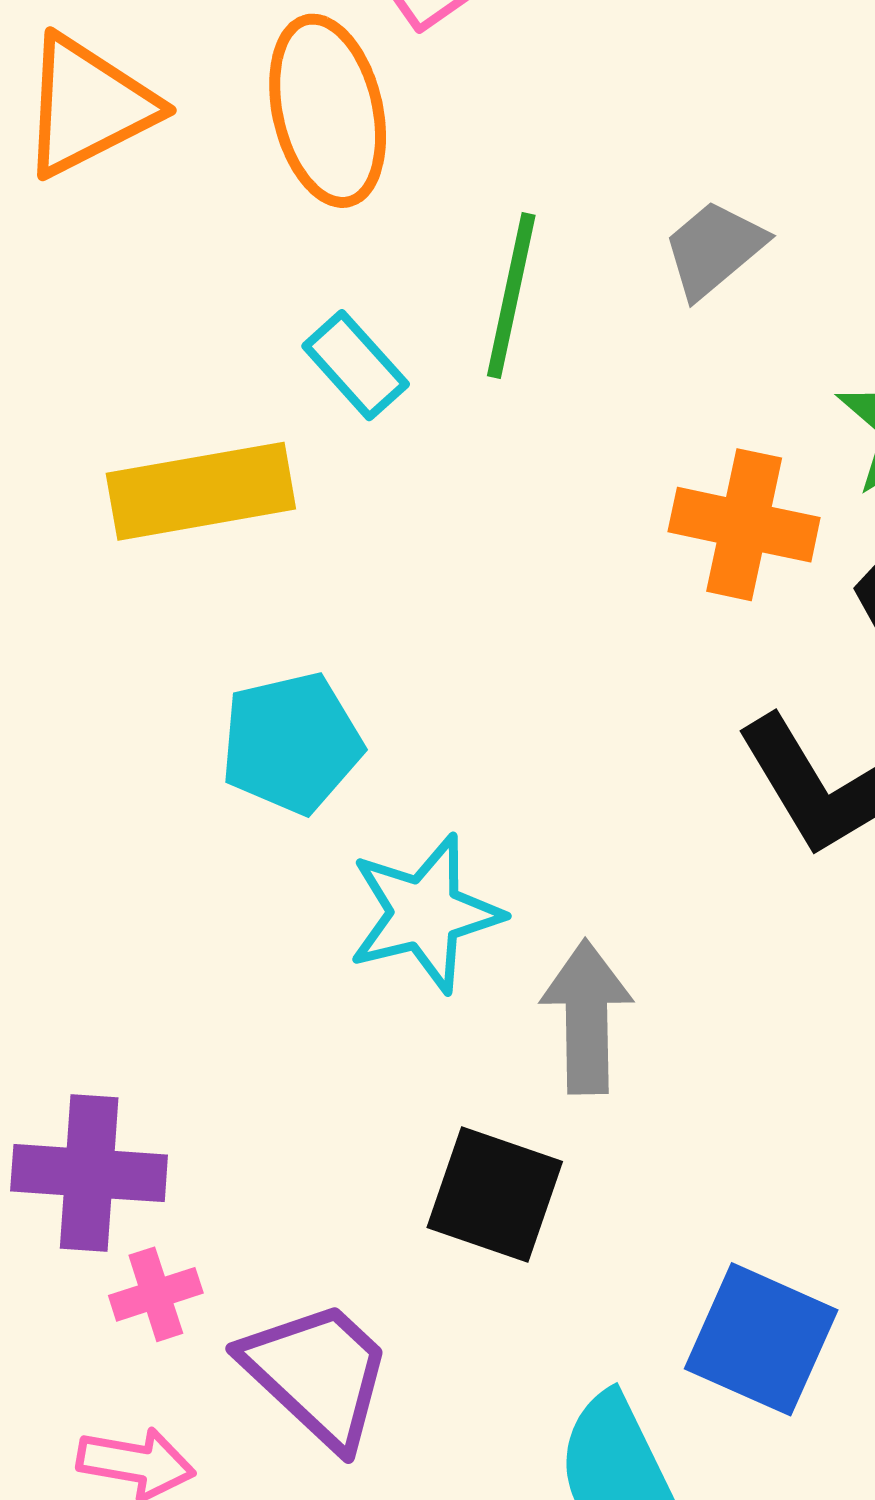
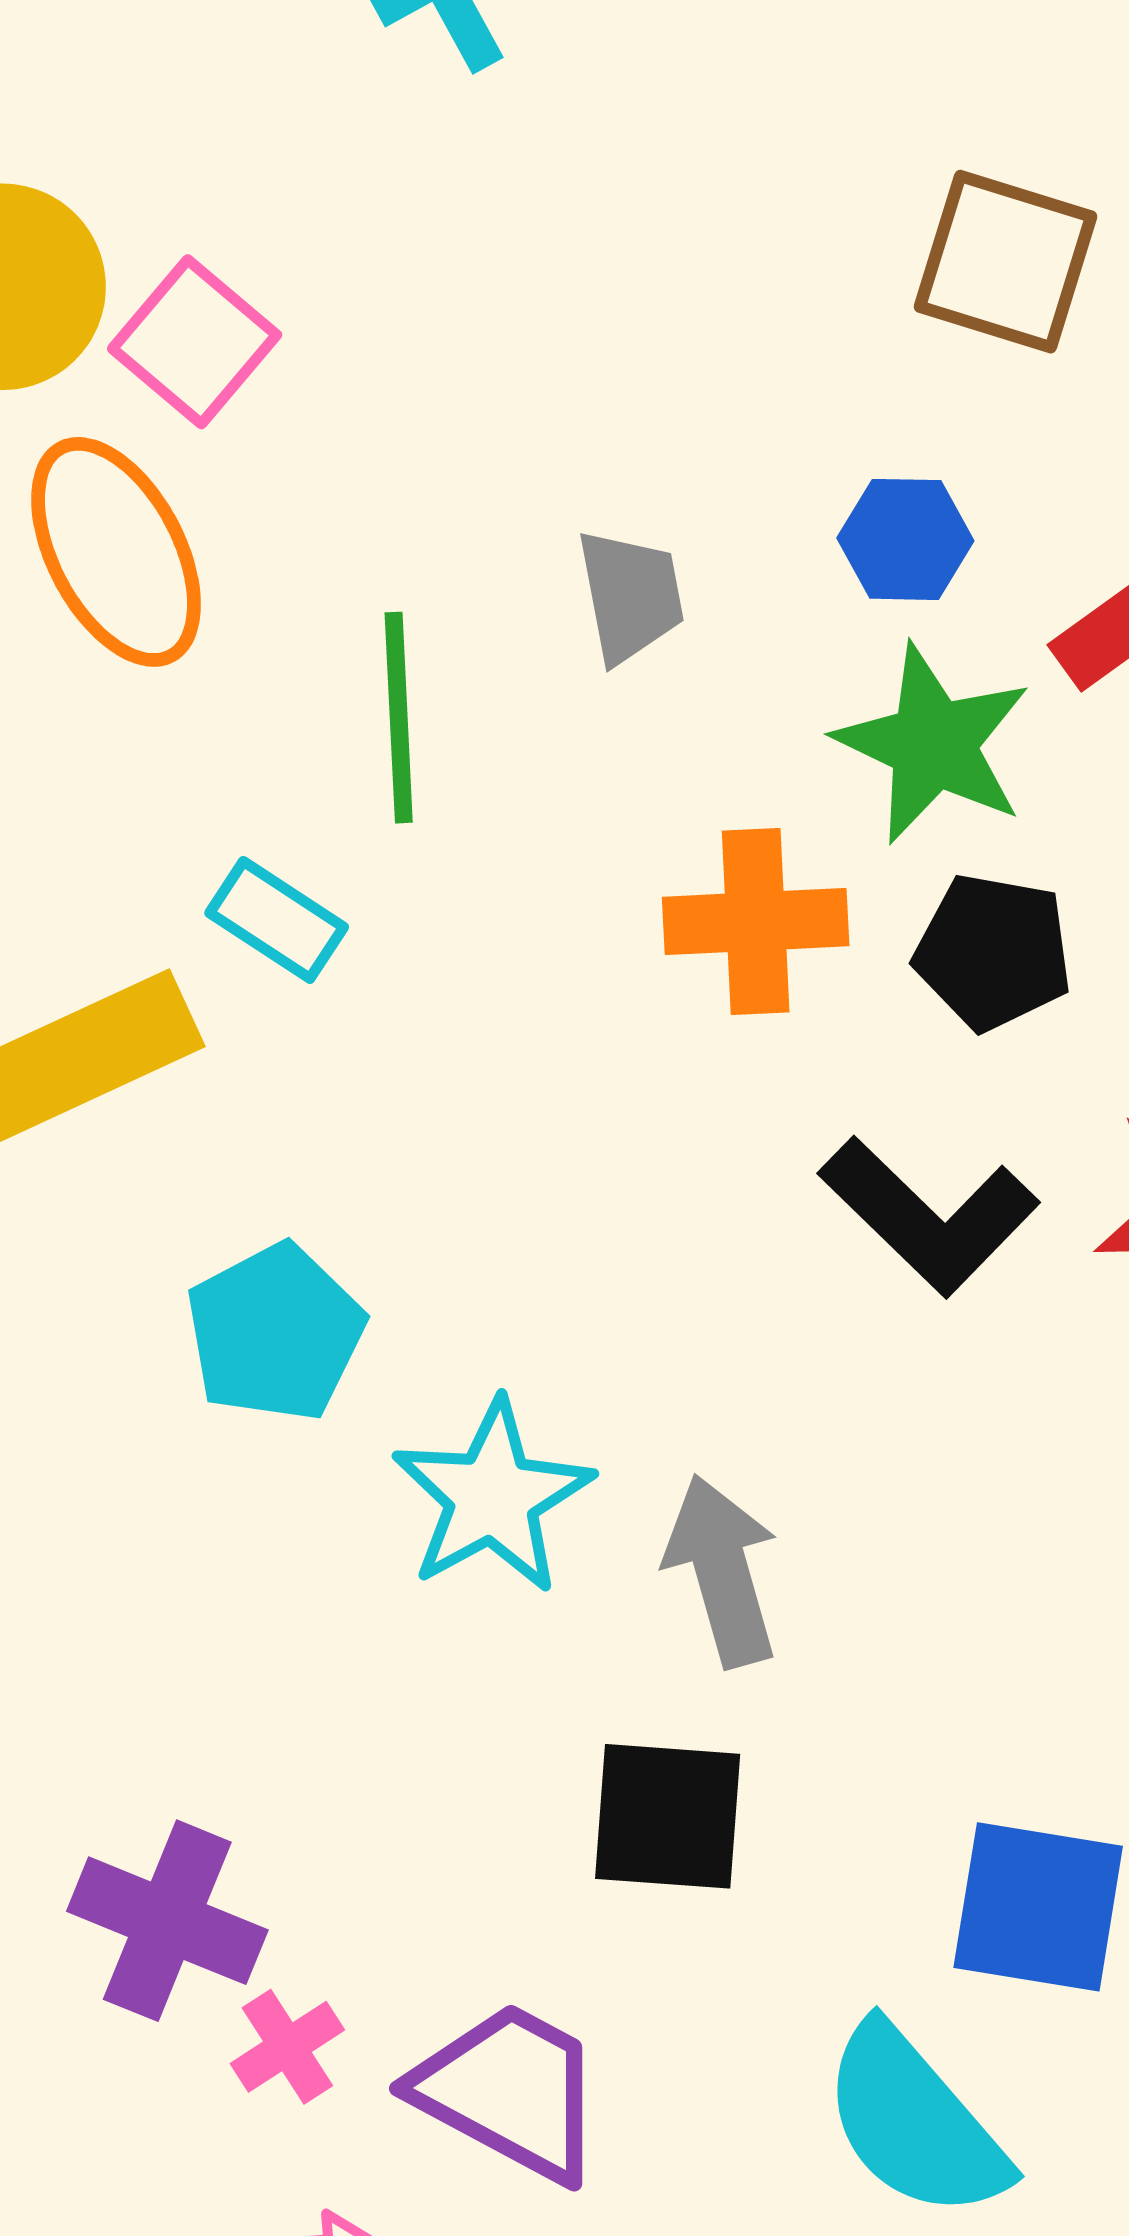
gray trapezoid: (714, 249) -> (630, 596), turned 134
cyan rectangle: (356, 365) -> (277, 920), moved
purple cross: (89, 1173) -> (167, 1921), turned 33

